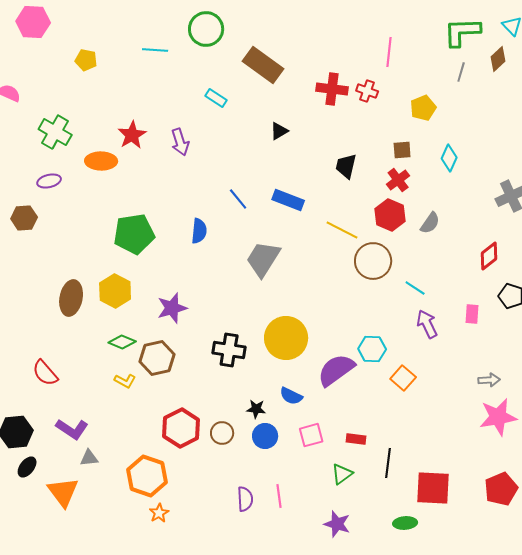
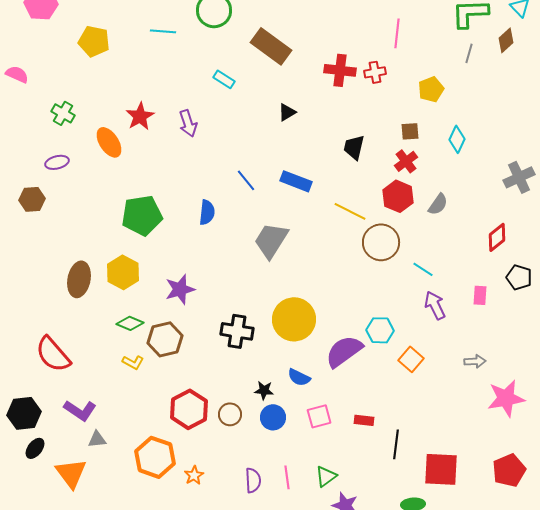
yellow pentagon: (86, 60) -> (94, 41), size x1.4
red cross: (367, 91) -> (375, 72), turned -30
green cross: (55, 132) -> (63, 113), size x0.7
orange ellipse: (101, 161) -> (109, 142), turned 56
red semicircle: (45, 373) -> (53, 354), size x1.4
gray arrow: (489, 380) -> (475, 361), moved
green triangle: (342, 474) -> (326, 476), moved
orange star: (159, 513) -> (194, 475), moved

